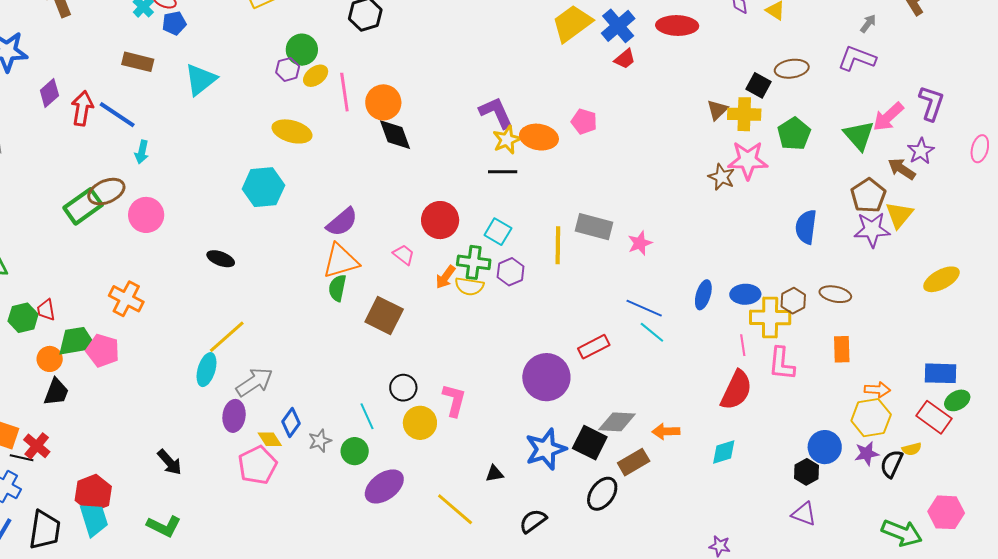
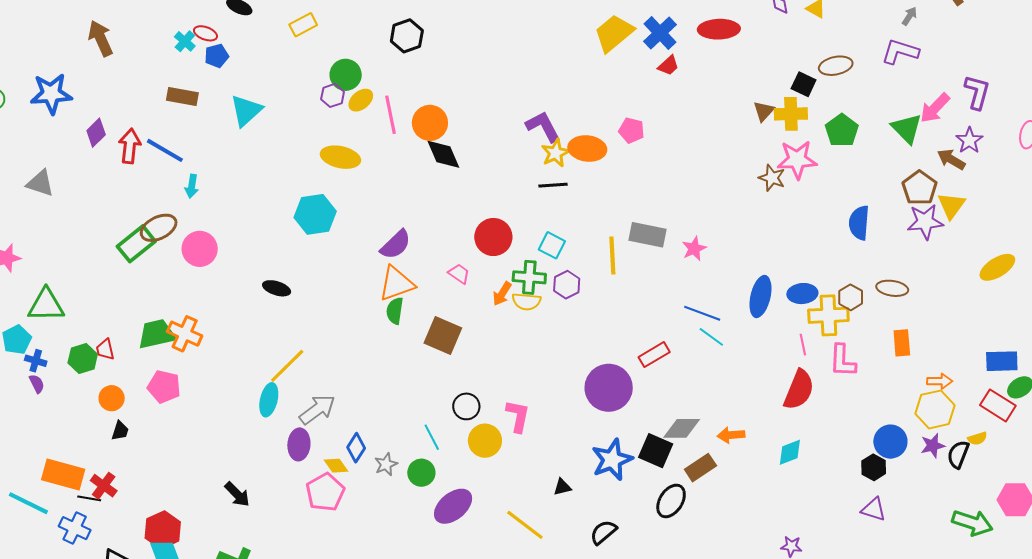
blue ellipse: (703, 295) -> (760, 297), size x1.4
green trapezoid: (77, 341) -> (157, 334), moved
black trapezoid: (56, 392) -> (120, 431), size x0.7

